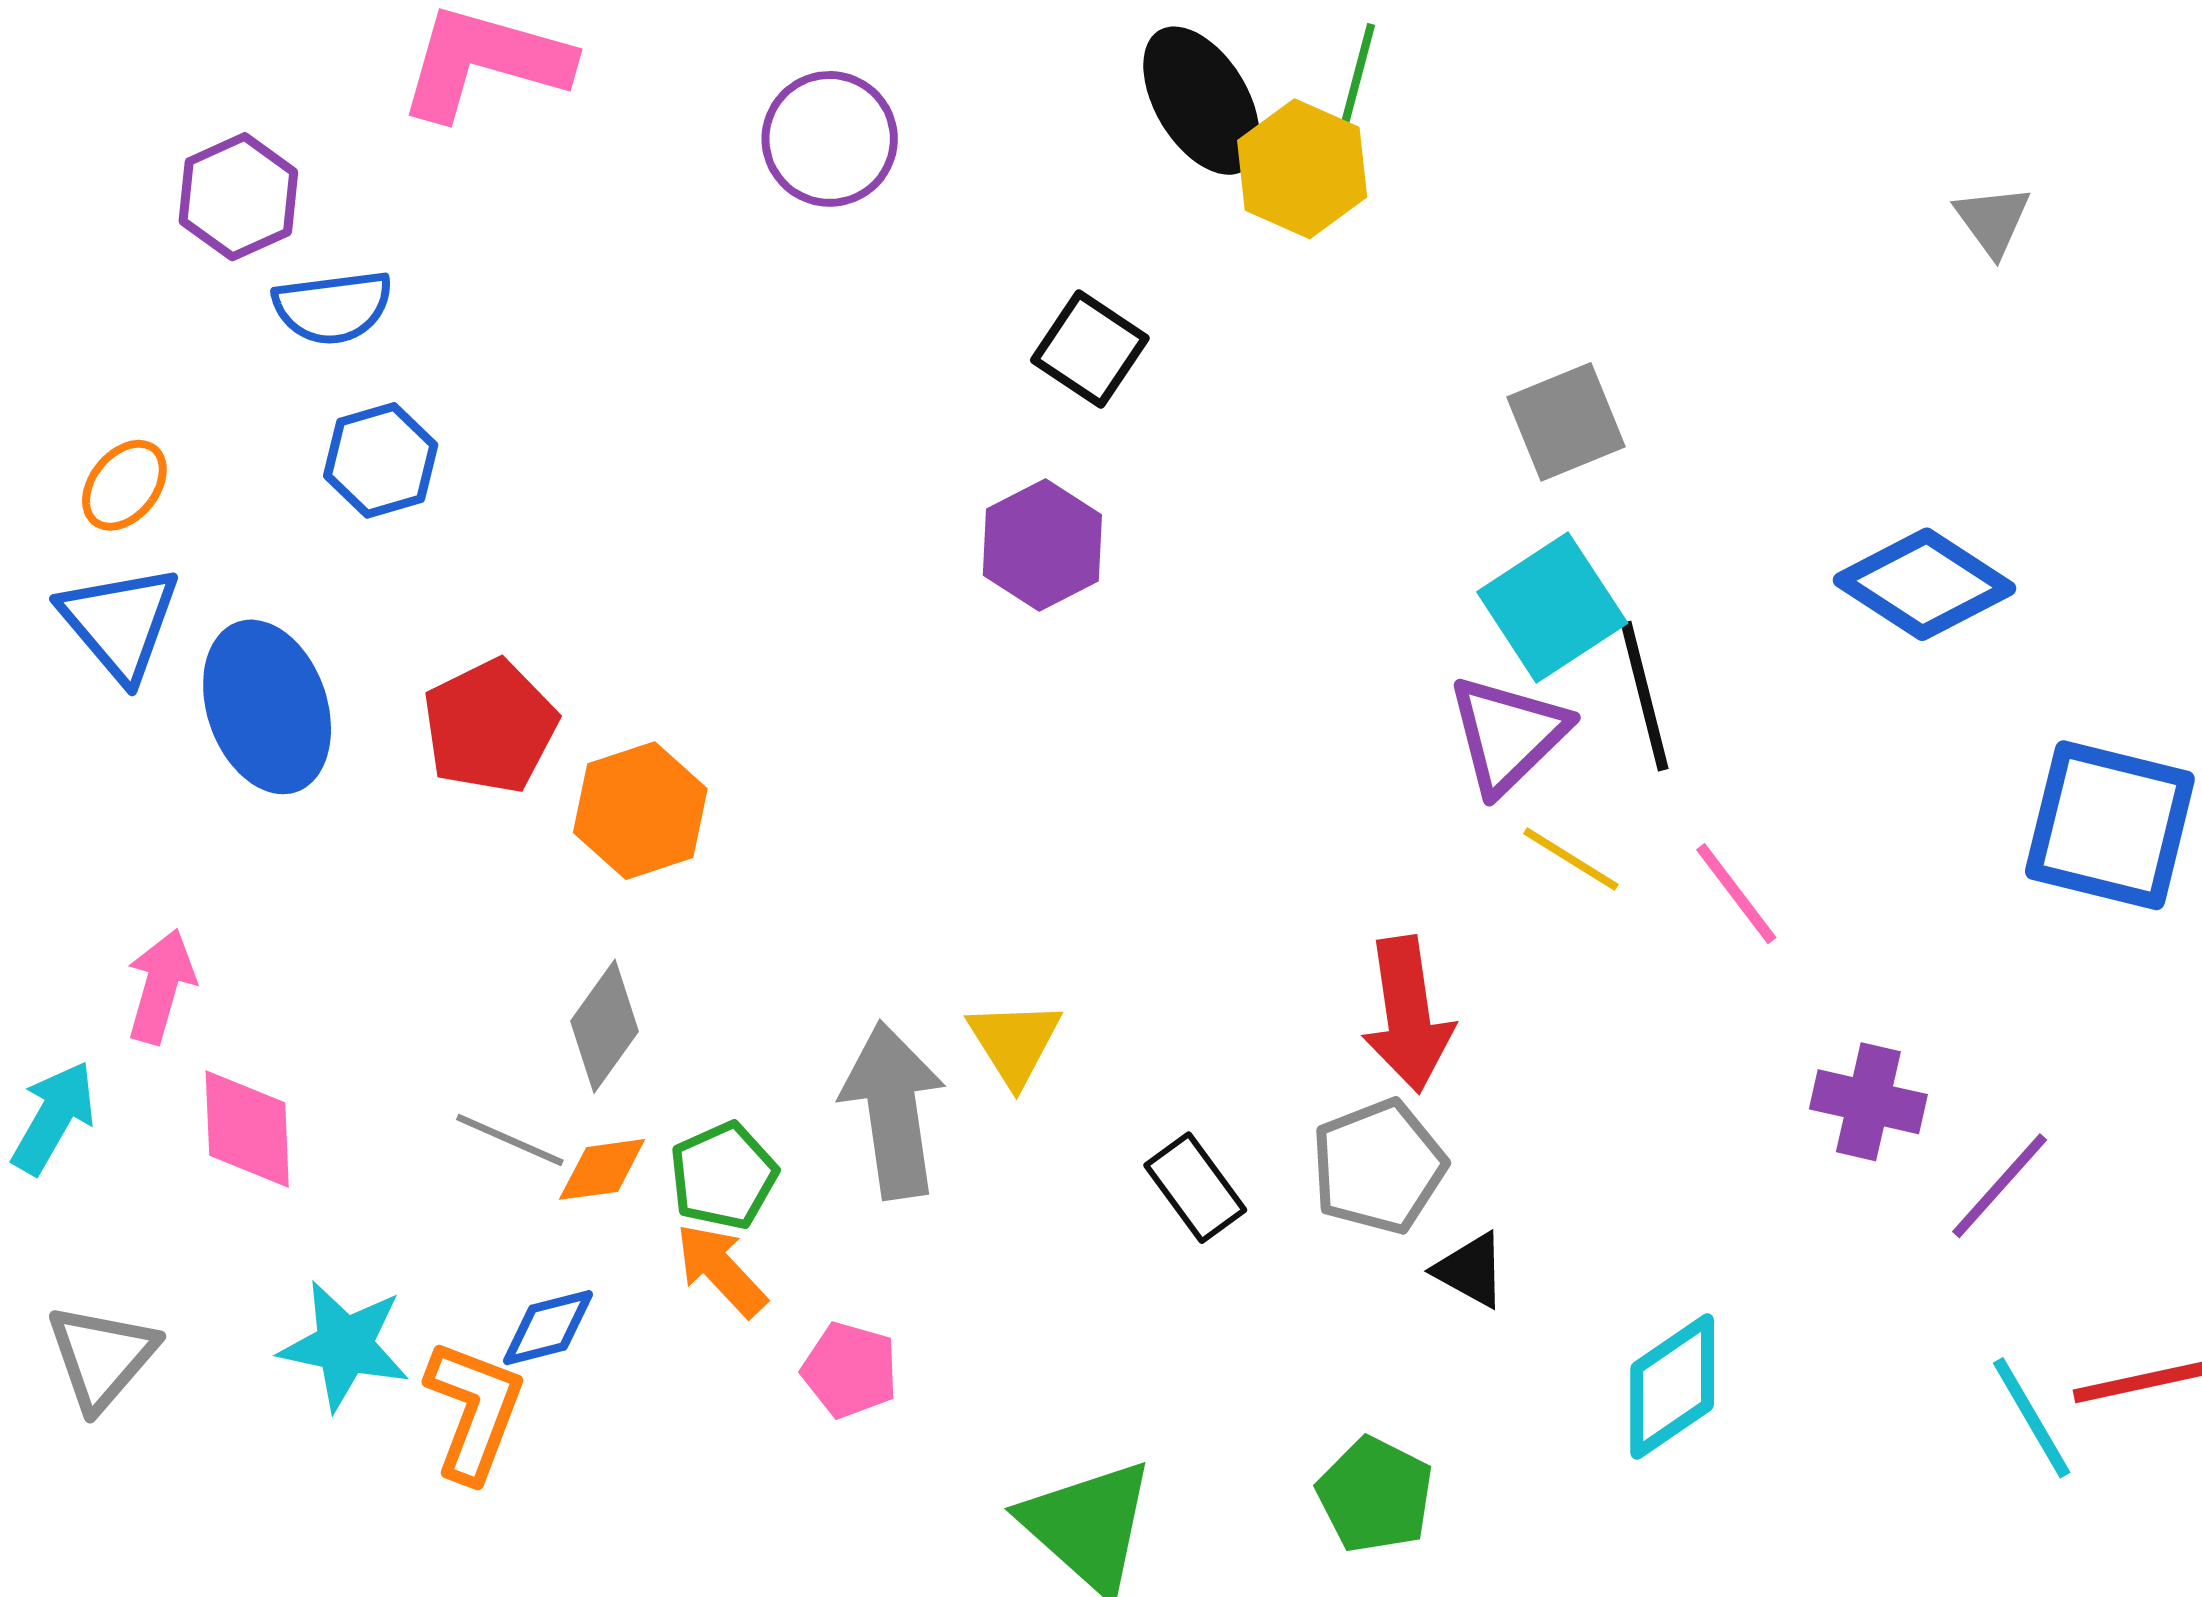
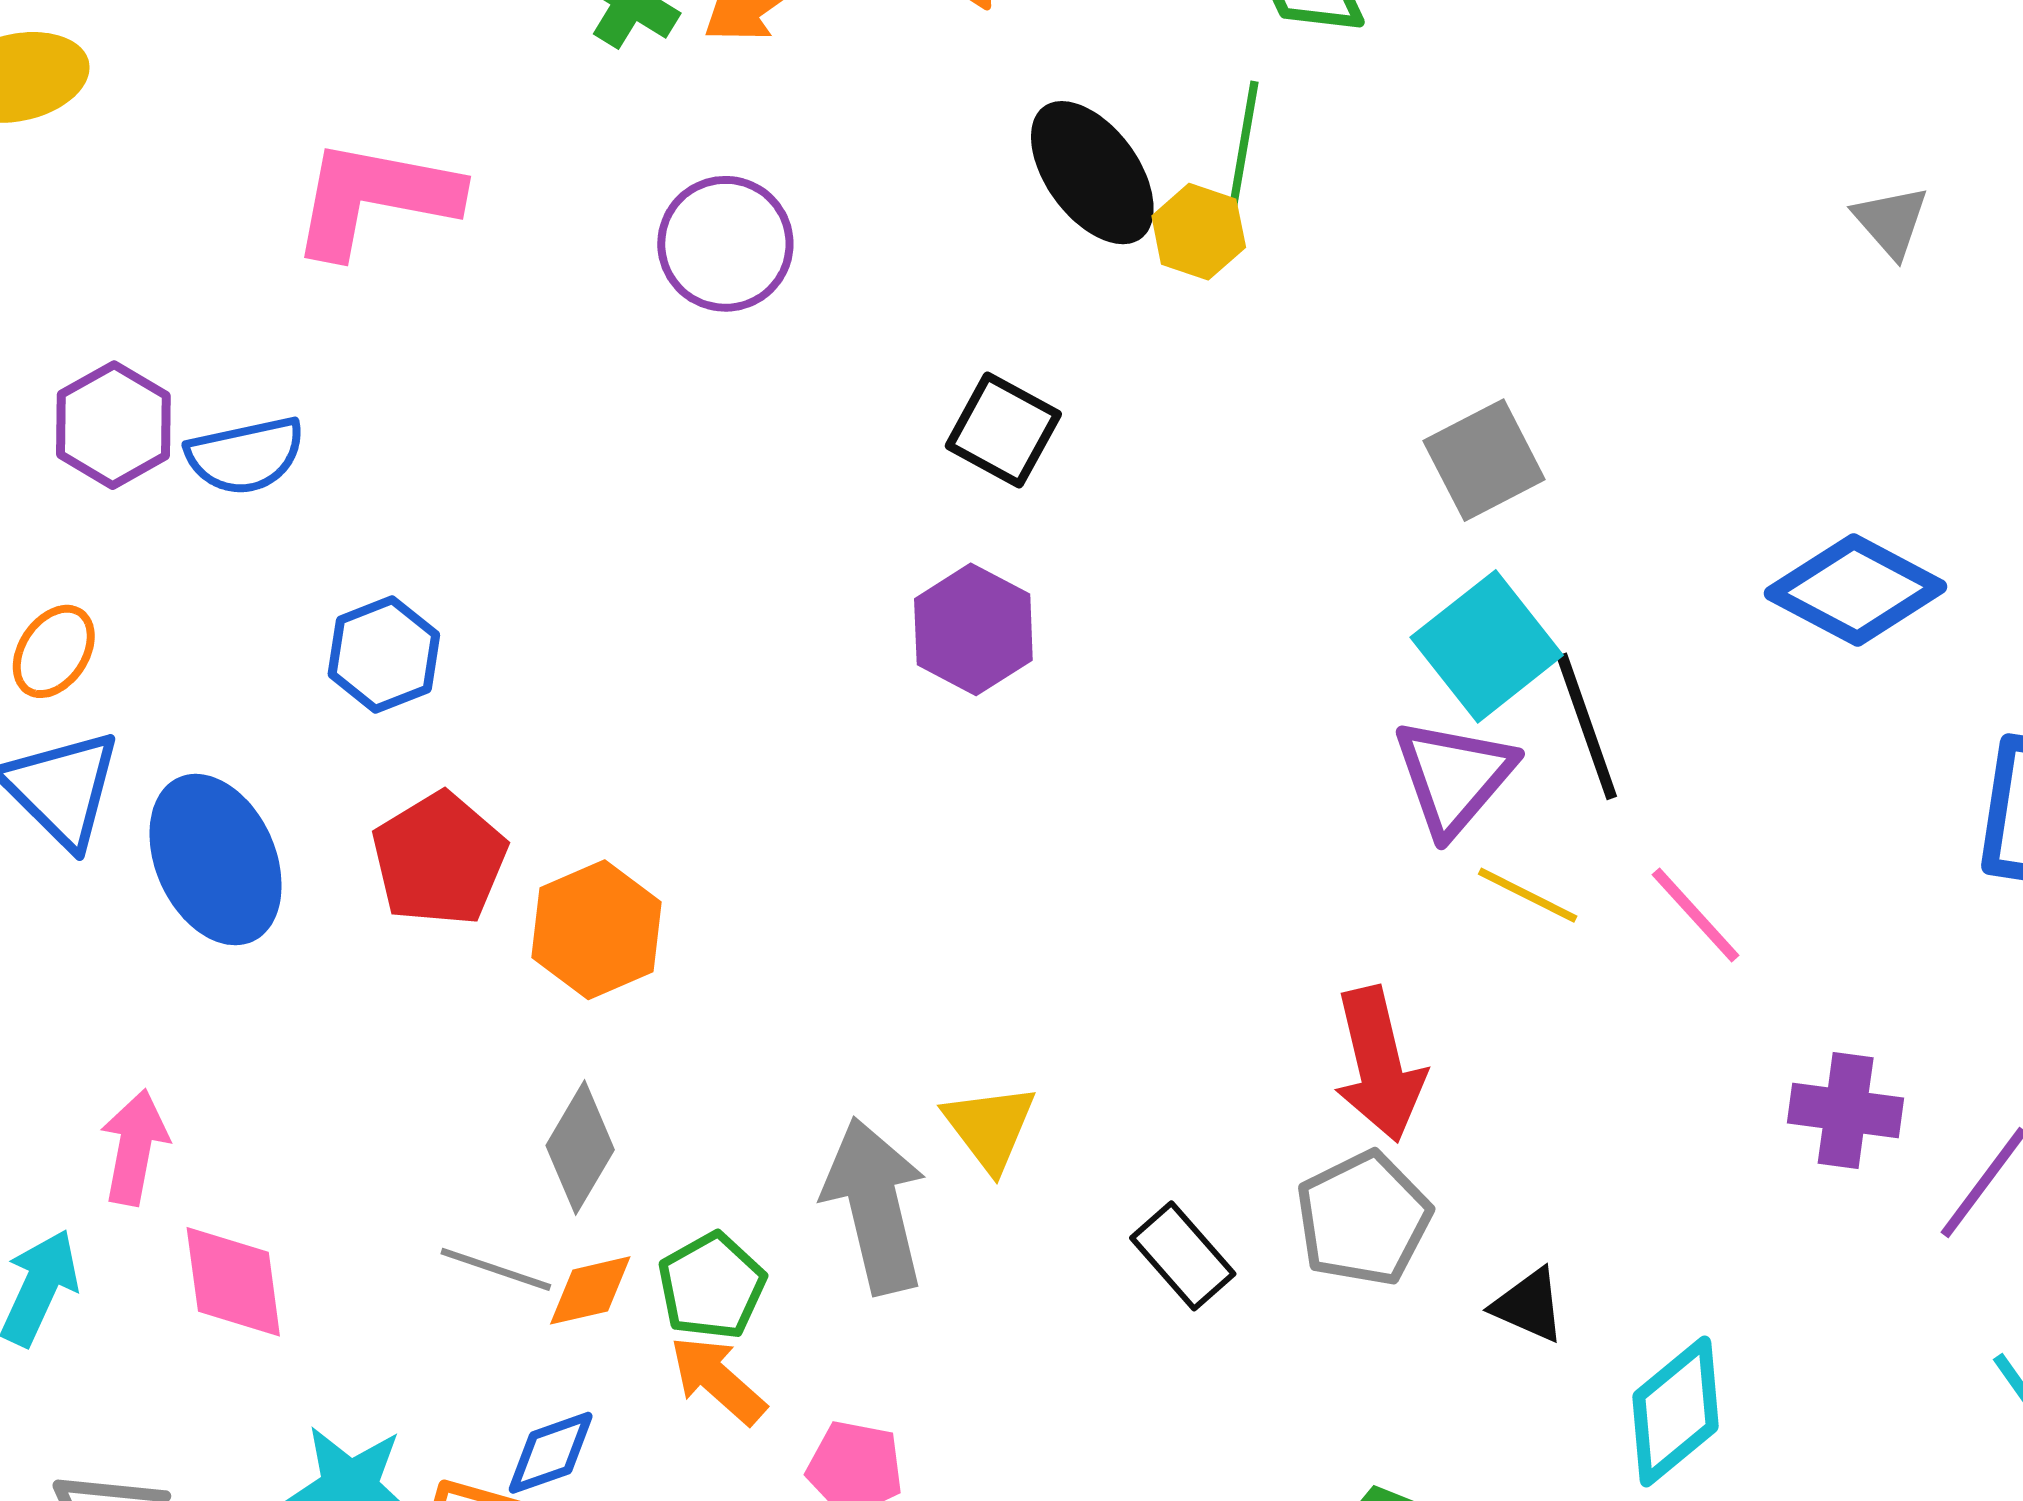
yellow hexagon: (1302, 169) -> (1199, 232), size x0.7
purple hexagon: (238, 197) -> (113, 425), moved
blue hexagon: (381, 460) -> (384, 655), moved
black triangle: (1471, 1270) -> (1529, 1305), moved

